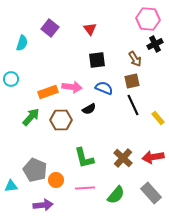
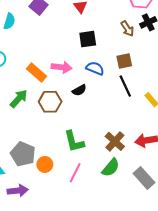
brown arrow: (135, 59) -> (127, 29), moved
orange rectangle: (48, 92) -> (36, 73), turned 60
pink line: (85, 188) -> (75, 173), turned -60
green semicircle: (116, 195) -> (111, 168), moved
purple arrow: (43, 205) -> (18, 191), moved

